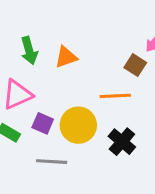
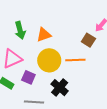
yellow circle: (78, 125) -> (49, 60), moved
black cross: (122, 142) -> (60, 88), moved

